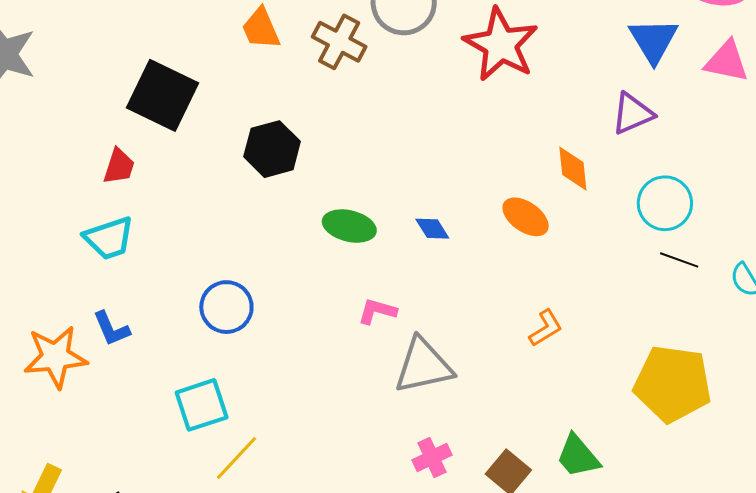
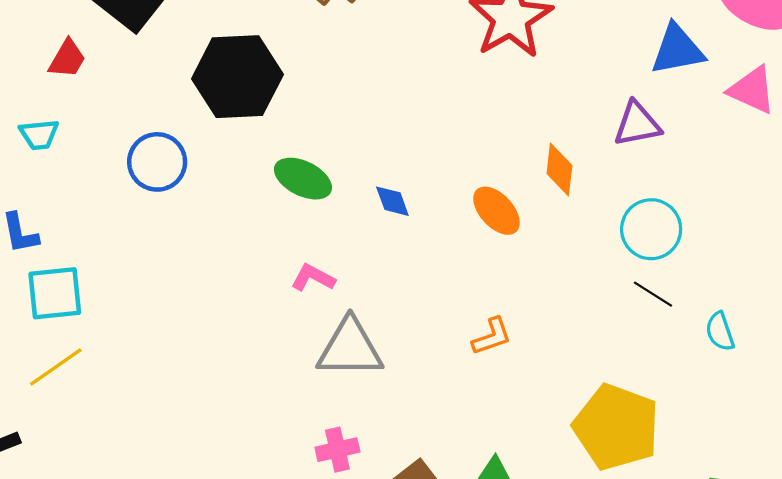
blue triangle: (653, 40) -> (677, 50), turned 38
black hexagon: (272, 149) -> (237, 77), size x1.4
cyan trapezoid: (109, 238) -> (39, 134), size x0.7
blue circle: (226, 307) -> (157, 162), moved
cyan square: (202, 405) -> (55, 293), moved
yellow line: (236, 458) -> (56, 367), moved

